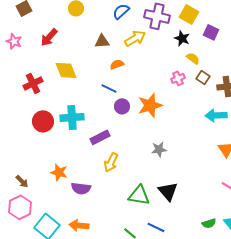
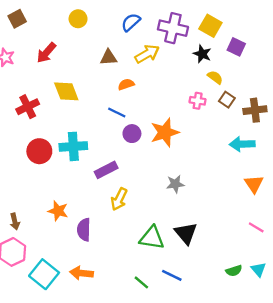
pink cross: (178, 78) -> (198, 101), turned 32
brown arrow: (22, 181) -> (15, 221), turned 32
purple semicircle: (81, 188) -> (84, 230), turned 84

